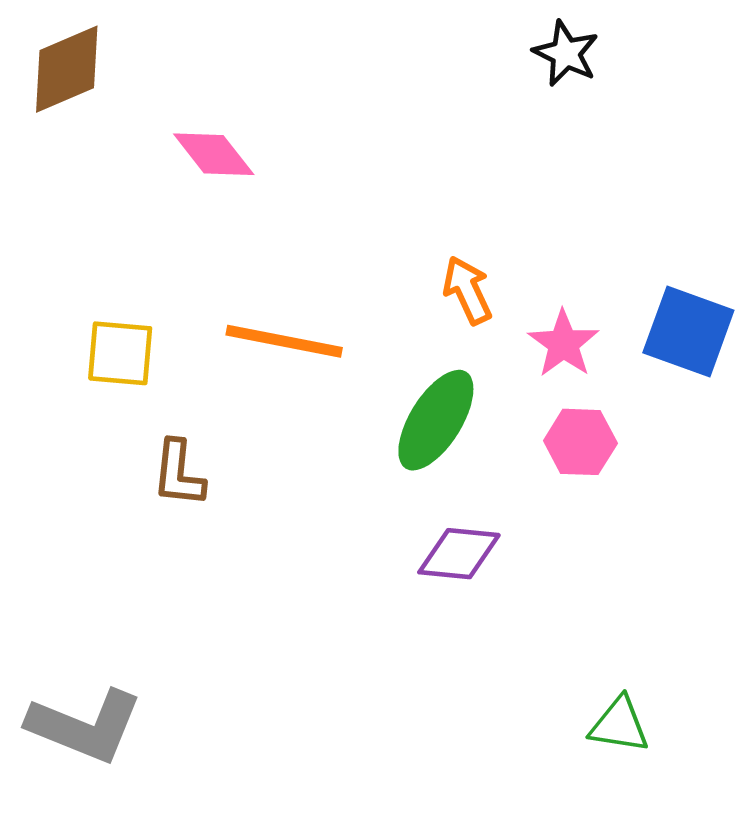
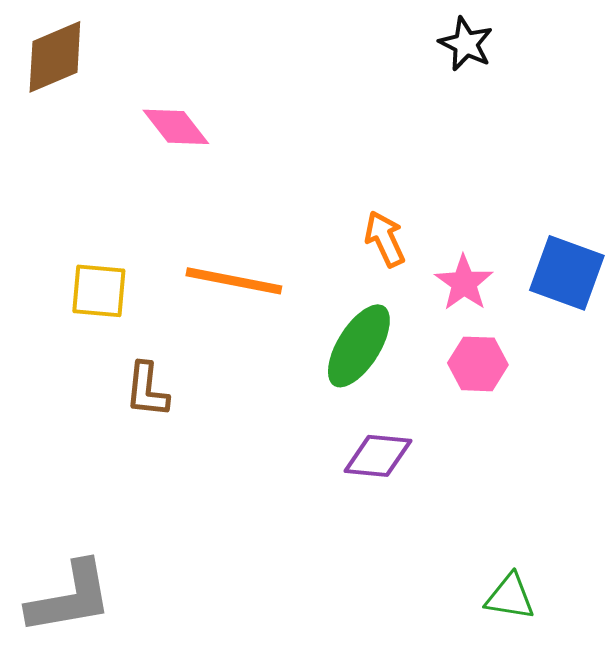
gray L-shape: (85, 726) -> (70, 598), turned -32

